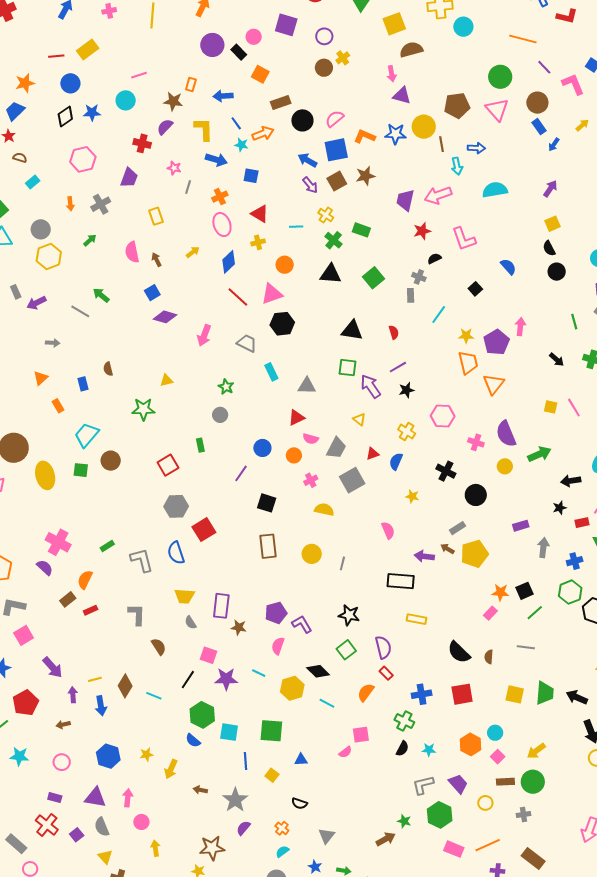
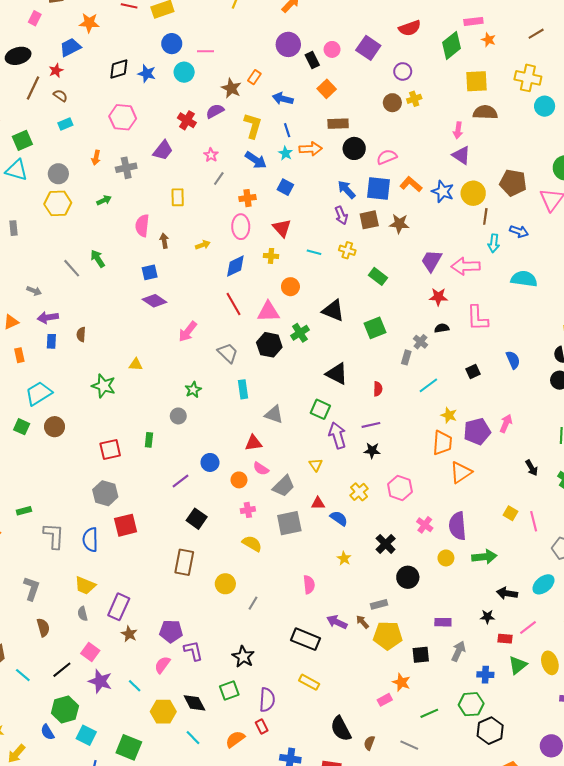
blue circle: (70, 83) -> (172, 44), moved
yellow cross: (326, 215) -> (347, 250), turned -35
green cross: (334, 240) -> (300, 333), moved
purple arrow: (37, 303) -> (48, 317), moved
blue semicircle: (396, 461) -> (339, 518), turned 84
black square: (524, 591) -> (421, 655), moved

